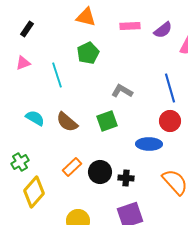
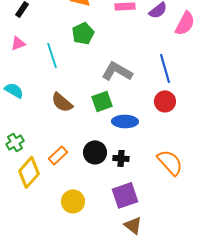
gray L-shape: (122, 91) -> (117, 71), size x1.4
cyan semicircle: (35, 118) -> (14, 90), moved
blue ellipse: (149, 144) -> (125, 121), moved
orange rectangle: (72, 167) -> (58, 155), moved

